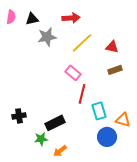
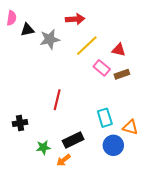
black triangle: (32, 19) -> (27, 30), moved
pink rectangle: (73, 73) -> (102, 68), moved
red line: (82, 94) -> (57, 100), moved
black rectangle: (55, 123) -> (73, 140), moved

